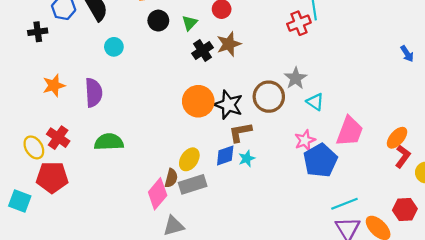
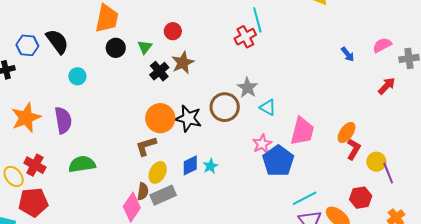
orange star: (54, 85) -> (26, 118), size x1.4
brown L-shape: (240, 132) -> (146, 146), moved

